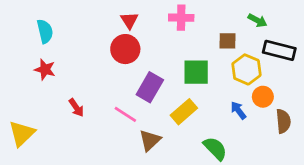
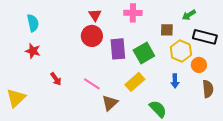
green arrow: (257, 20) -> (189, 15), turned 120
green square: (196, 72) -> (144, 53), turned -30
purple rectangle: (150, 87) -> (118, 49), moved, turned -35
orange circle: (263, 97) -> (199, 65), moved
blue arrow: (238, 110) -> (175, 81), turned -144

